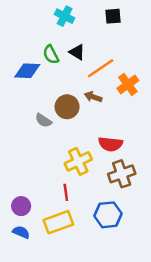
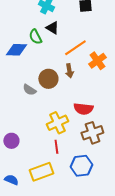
black triangle: (77, 52) -> (52, 28), moved
brown arrow: (93, 97) -> (69, 71), turned -120
red line: (66, 192) -> (56, 147), moved
purple circle: (21, 206) -> (11, 141), moved

